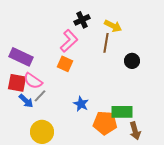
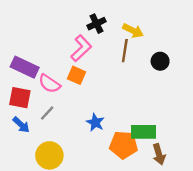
black circle: (132, 61) -> (160, 61), moved
pink semicircle: (33, 81) -> (49, 84), moved
blue arrow: (26, 101) -> (21, 125), moved

